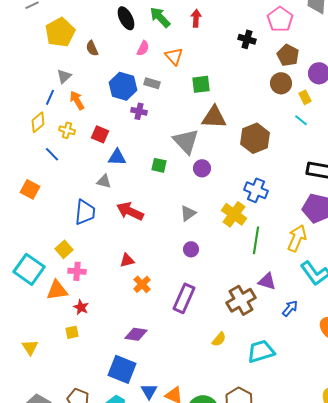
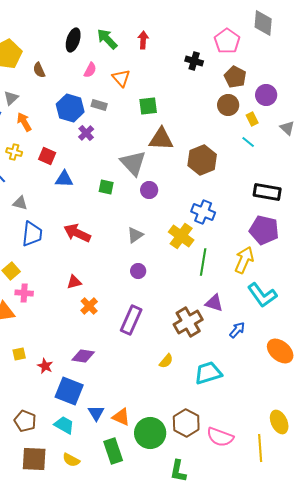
black ellipse: (126, 18) -> (73, 40), turned 45
purple cross: (139, 111) -> (86, 133), turned 35
gray triangle: (104, 181) -> (20, 203), moved
red star: (81, 307) -> (45, 366), moved

